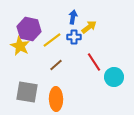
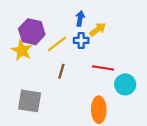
red line: (94, 62) -> (103, 68), turned -48
brown line: (56, 65) -> (61, 71), turned -32
orange ellipse: (56, 99) -> (99, 110), moved

